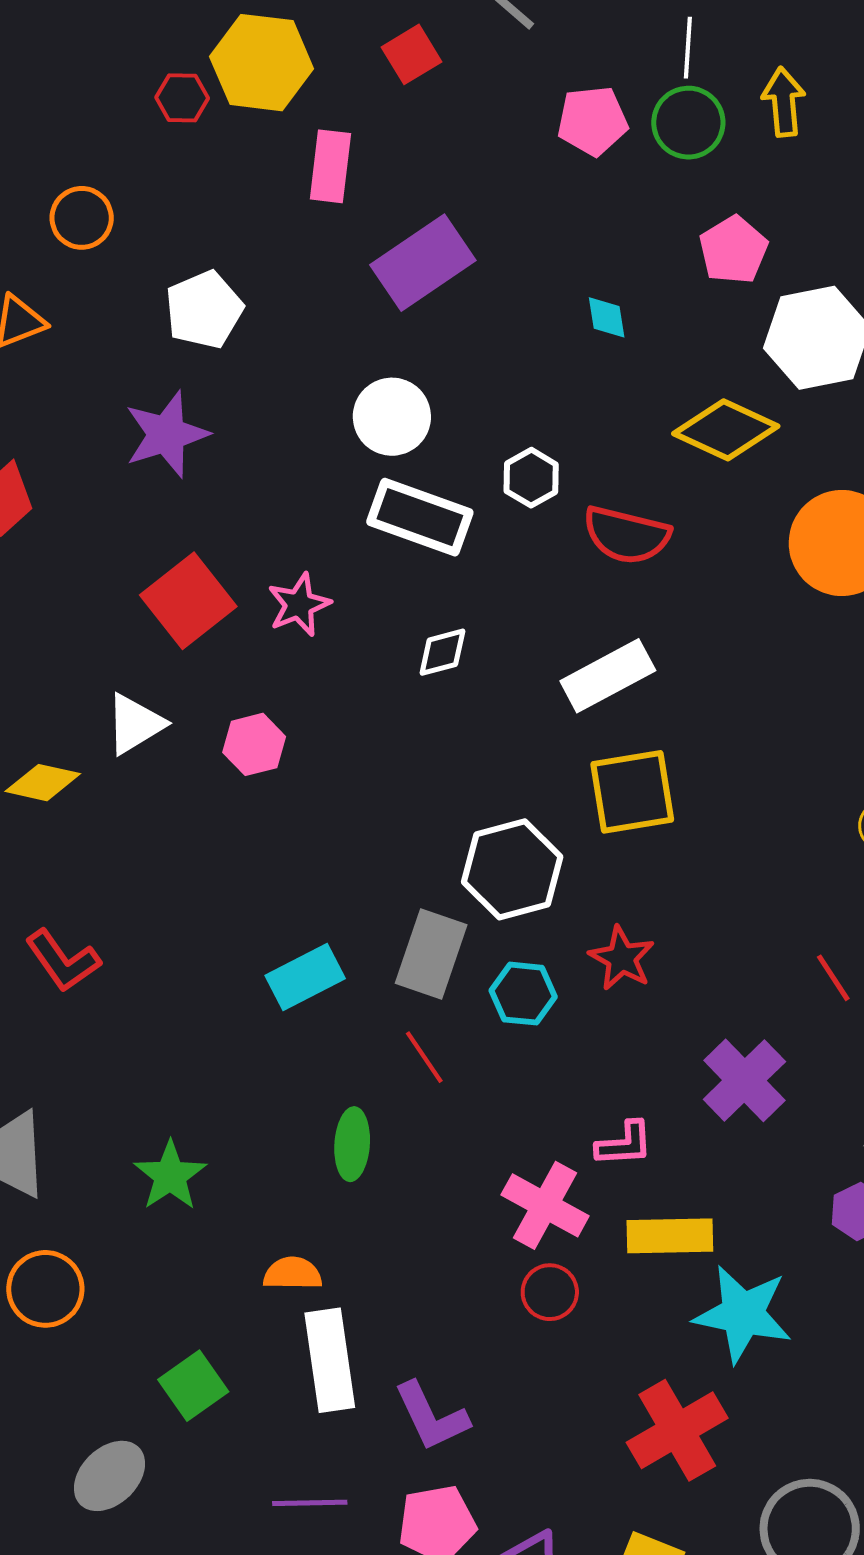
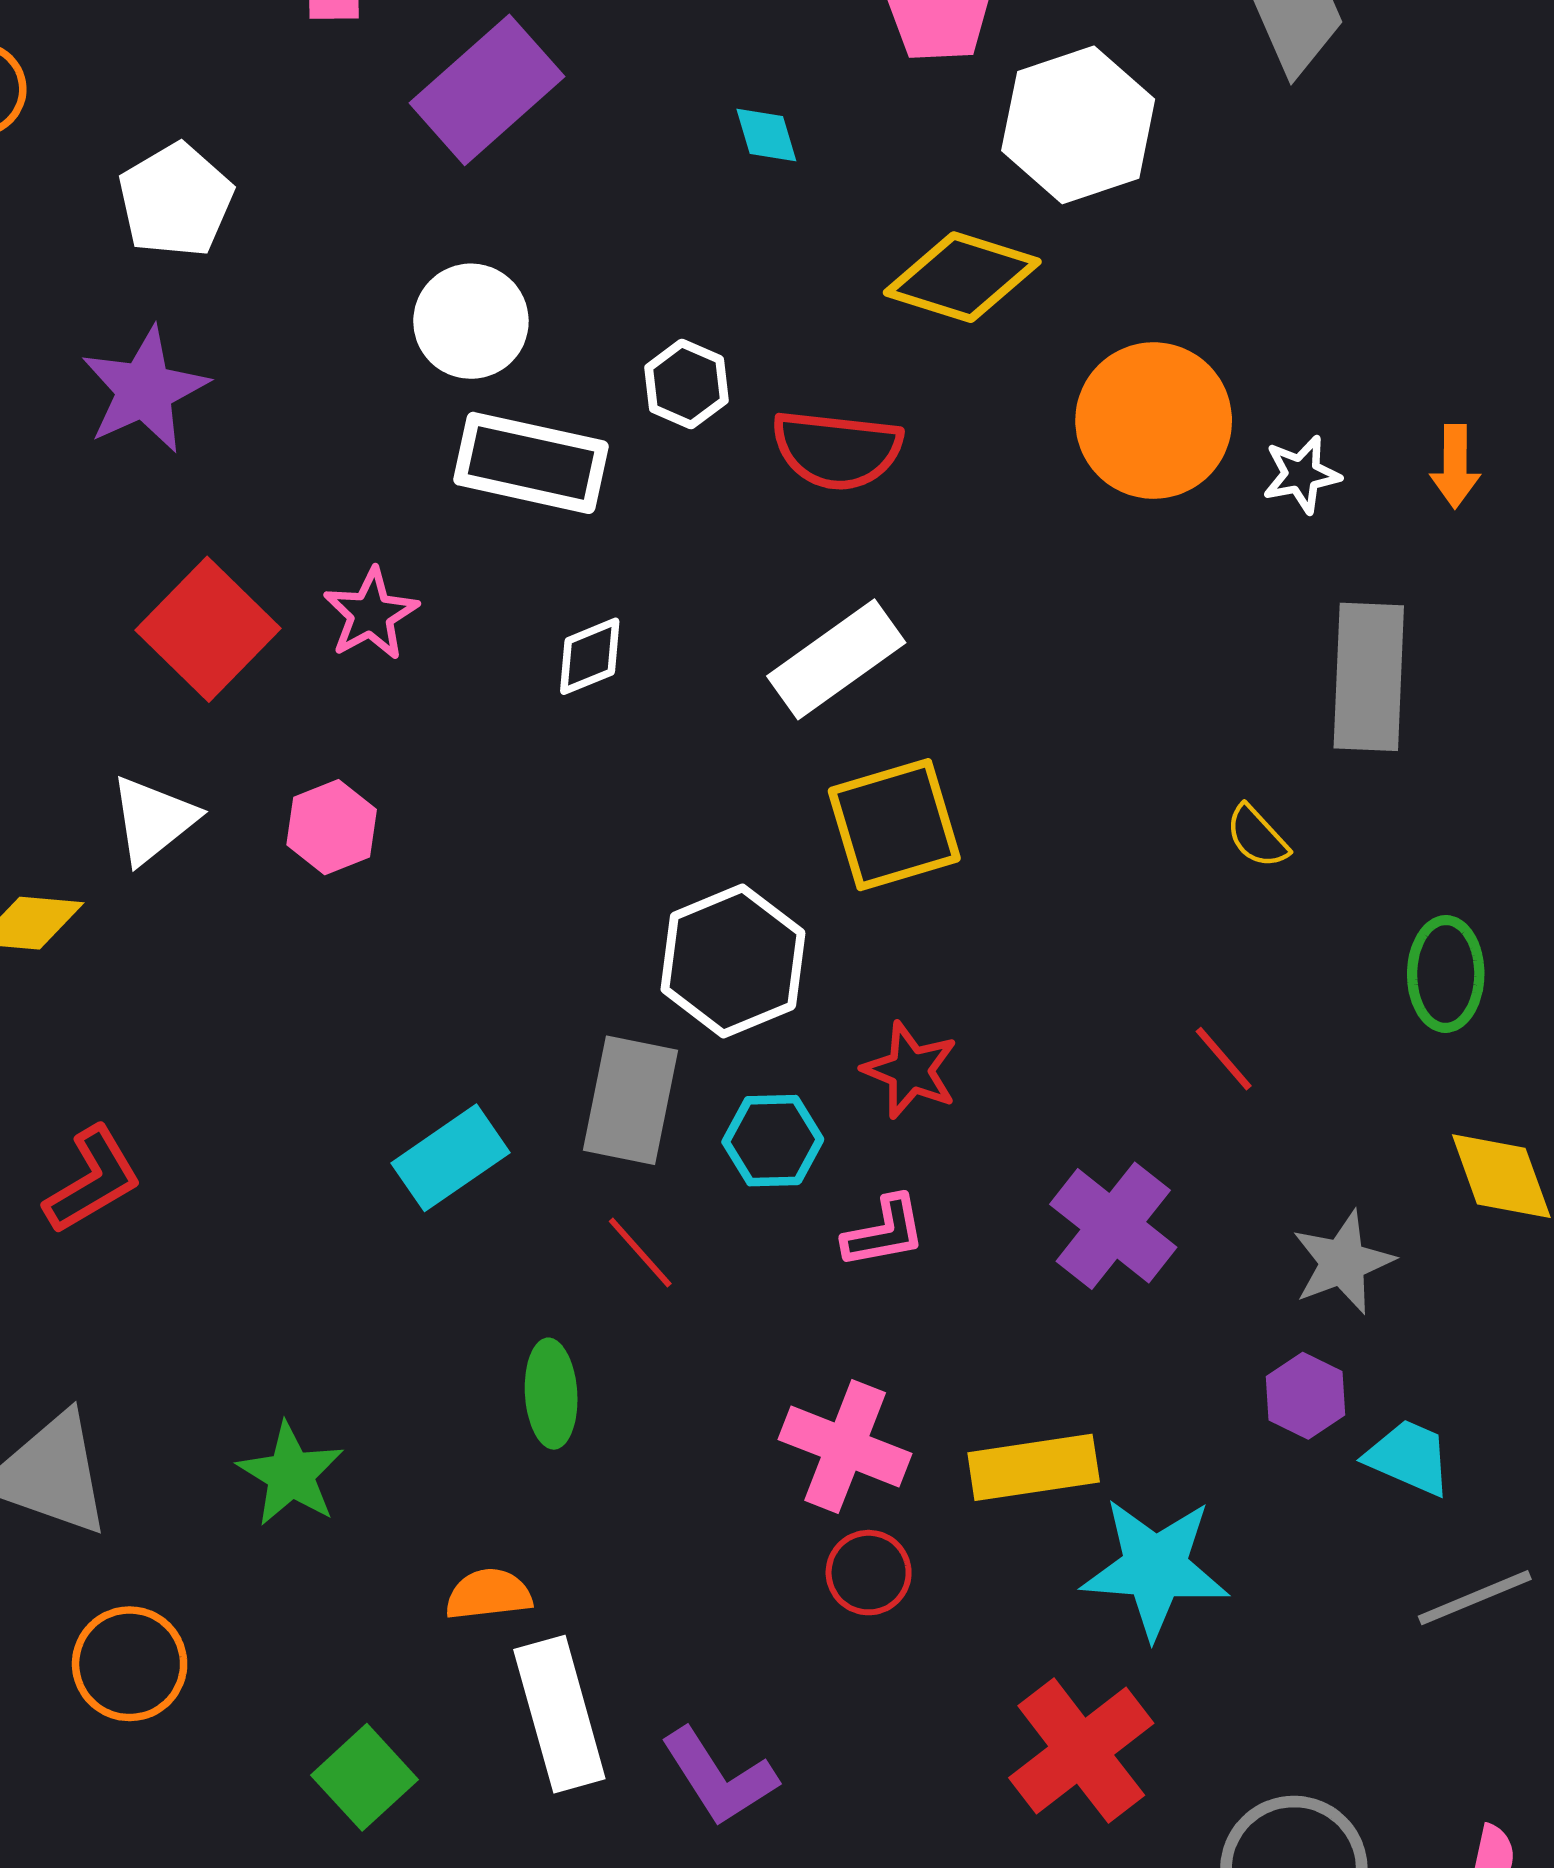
red L-shape: (63, 961) -> (93, 1180), turned -78
pink L-shape: (624, 1144) -> (884, 1232), moved

